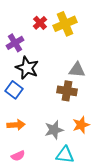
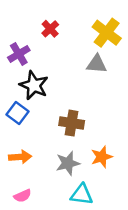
yellow cross: (65, 24) -> (107, 33), moved, turned -30
gray triangle: (77, 70) -> (97, 64), moved
brown cross: (67, 91) -> (72, 123), moved

